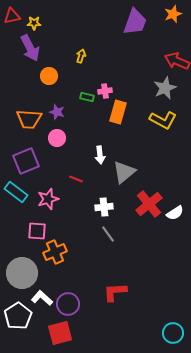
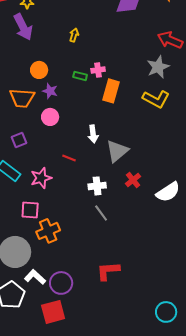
orange circle: (49, 76) -> (39, 70), moved
purple square: (26, 161) -> (19, 140), size x0.6
red cross: (149, 204) -> (133, 180), moved, size x0.6
white semicircle: (175, 213) -> (168, 192), size x1.4

